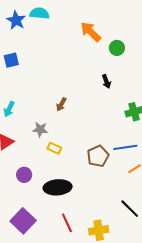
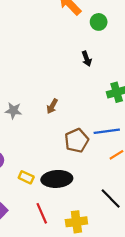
brown arrow: (61, 104) -> (52, 106), moved
yellow rectangle: (54, 148) -> (26, 177), moved
black ellipse: (58, 187) -> (57, 179), moved

